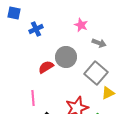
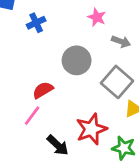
red semicircle: (46, 67) -> (43, 90), moved
pink line: (33, 98) -> (32, 116), turned 42

